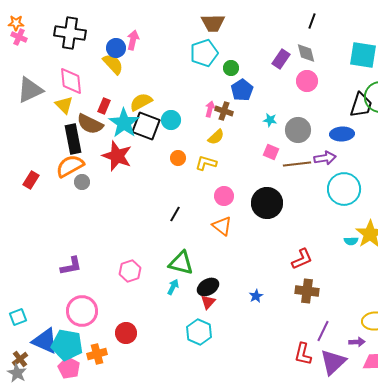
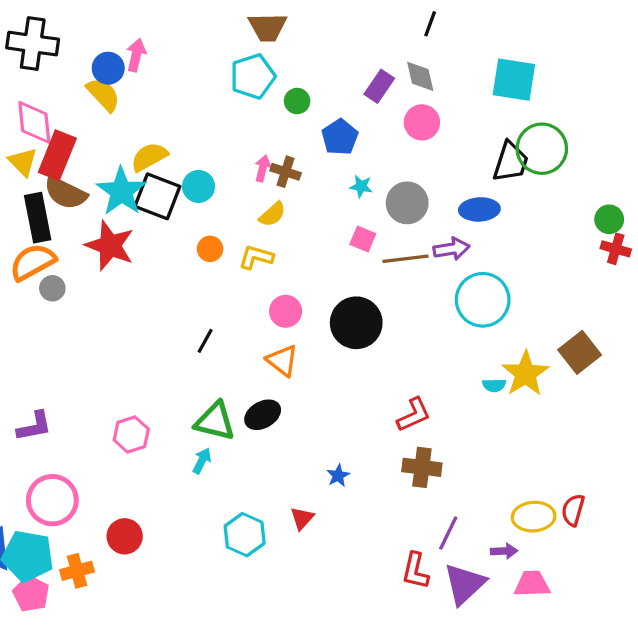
blue pentagon: (242, 90) -> (340, 137), moved
red rectangle: (104, 106) -> (57, 155), moved, size x1.8
black ellipse: (208, 287) -> (263, 415), moved
red triangle: (208, 302) -> (302, 518), moved

